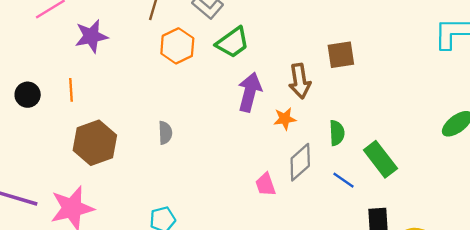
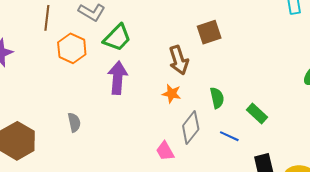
purple arrow: (250, 92) -> (118, 78), moved
orange star: (285, 119) -> (172, 94), turned 30
green rectangle: (380, 159) -> (257, 114), size x0.7

